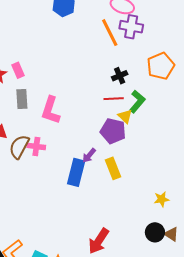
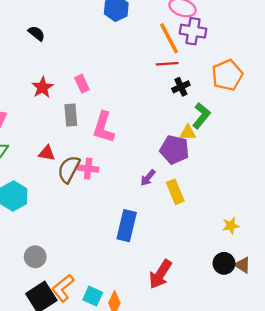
pink rectangle: (18, 70) -> (82, 84), moved
red line: (114, 99) -> (167, 64), moved
yellow triangle: (125, 116) -> (188, 133), turned -42
blue rectangle: (76, 172) -> (127, 226), moved

